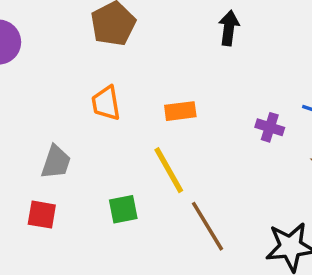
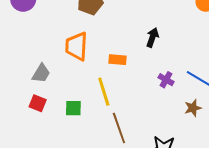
black arrow: (229, 28) -> (152, 37), moved
orange trapezoid: (106, 103) -> (76, 46), size x1.4
red square: (42, 215) -> (38, 103), moved

